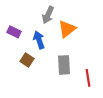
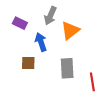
purple rectangle: (14, 32) -> (20, 23), moved
brown square: (27, 60) -> (28, 63), turned -32

